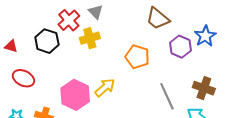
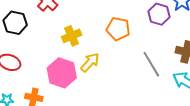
yellow cross: (90, 38) -> (72, 36), moved
black hexagon: (47, 41) -> (15, 23), moved

